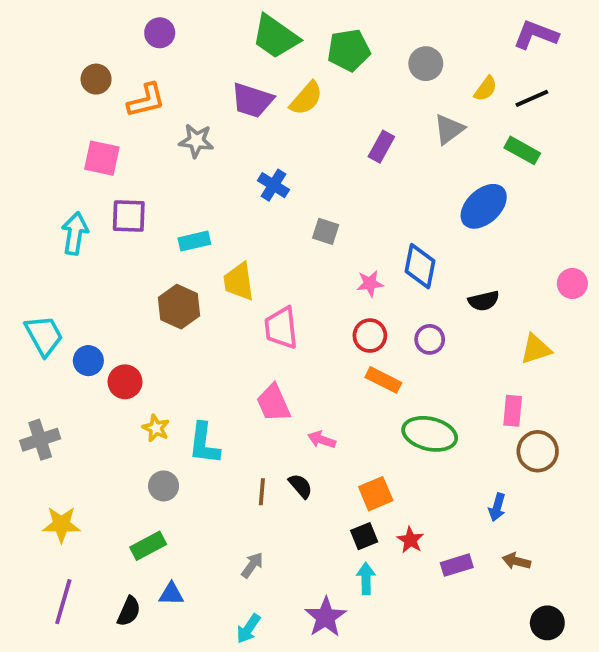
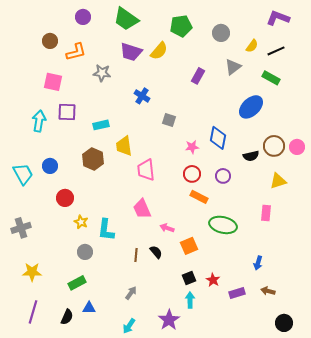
green trapezoid: (275, 37) -> (126, 19), moved
blue circle: (88, 361) -> (50, 166), moved
brown circle: (538, 451) -> (274, 146), moved
orange square: (376, 494) -> (189, 246), moved

